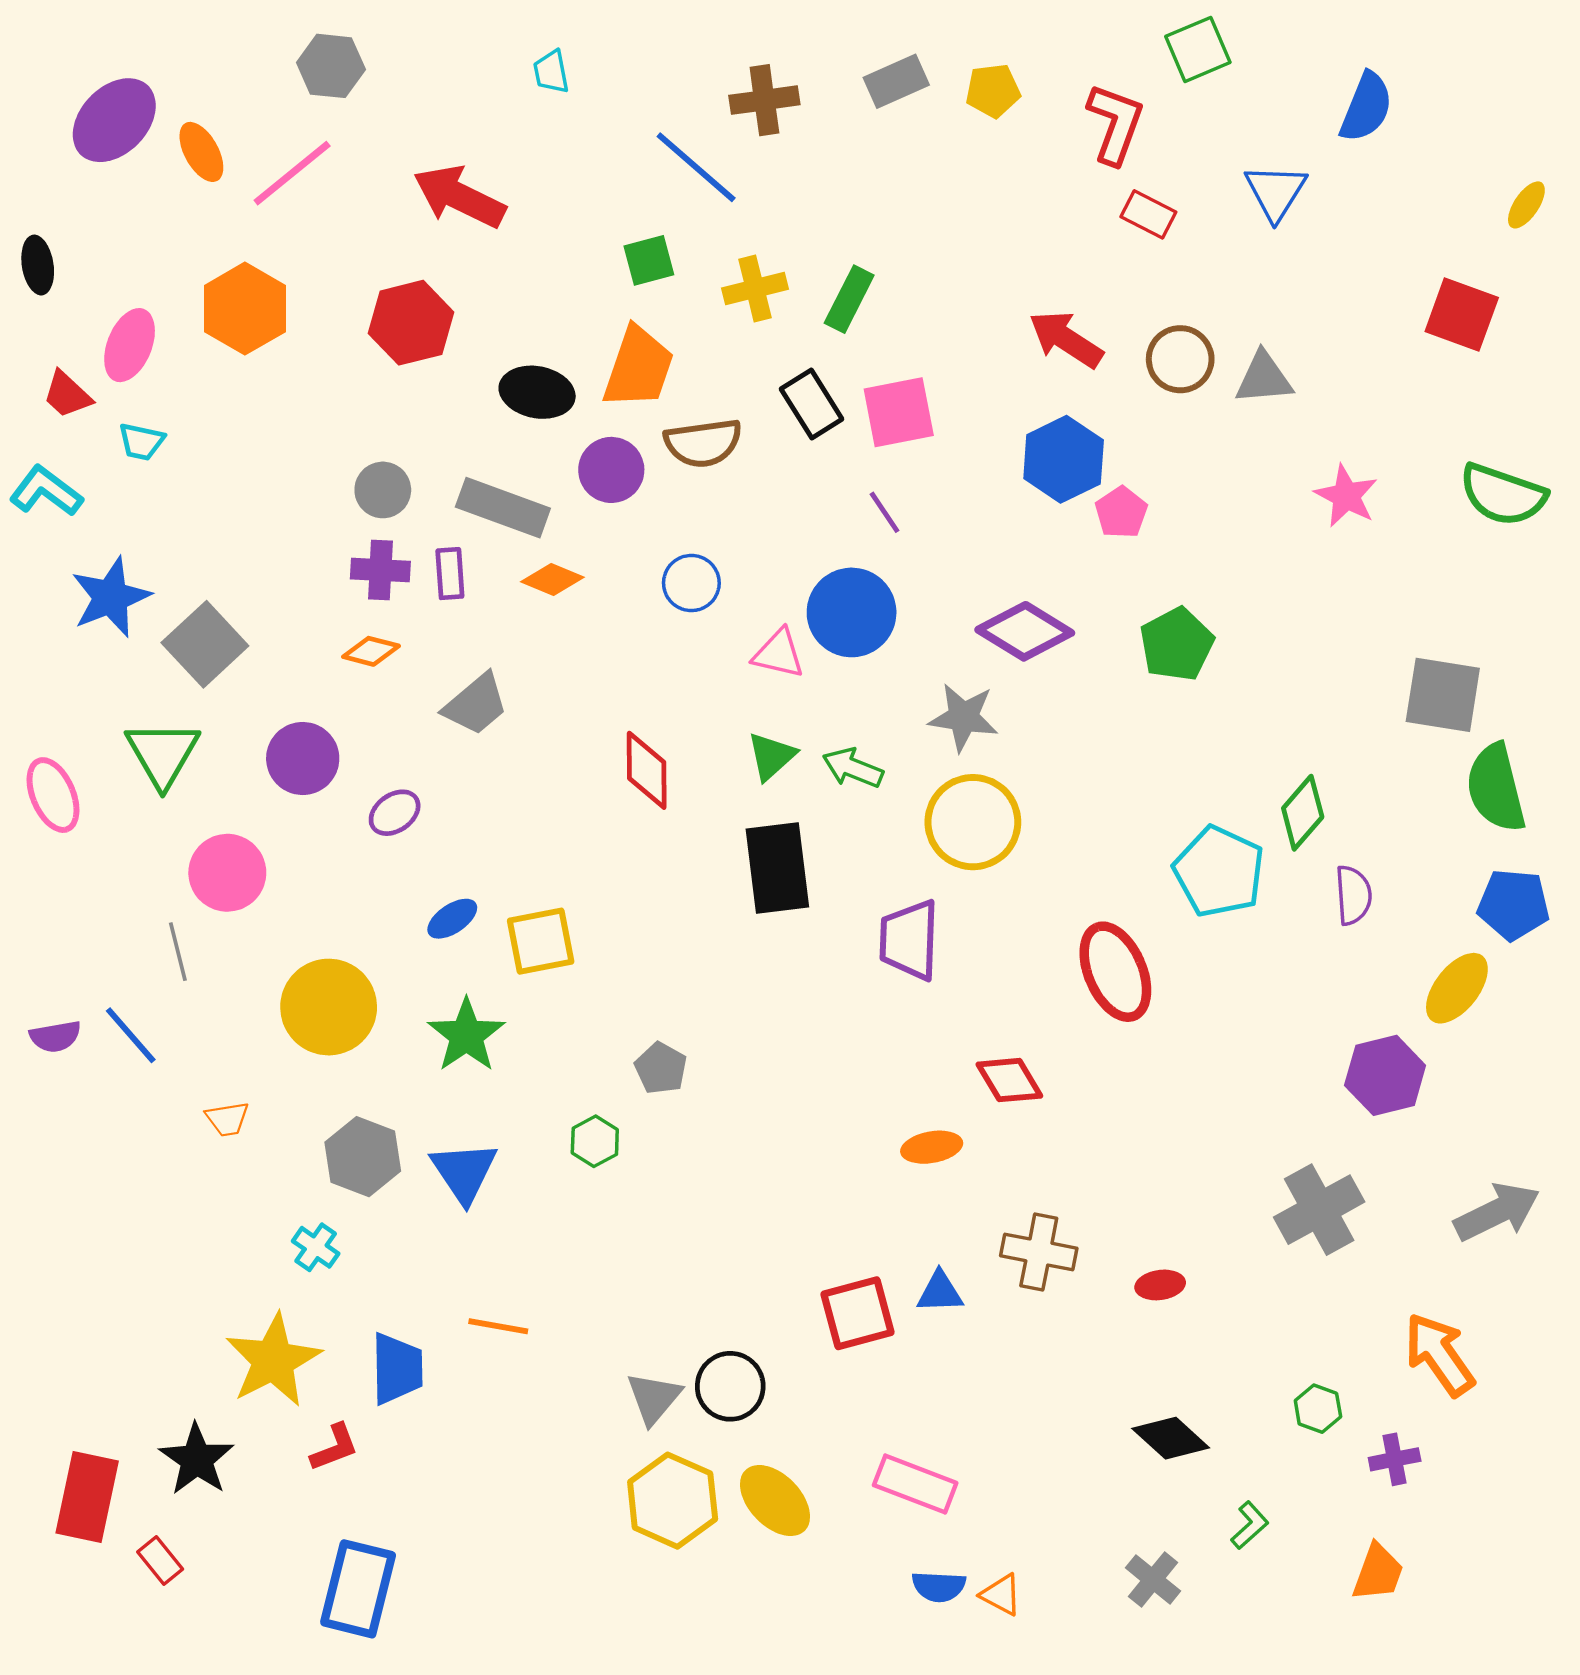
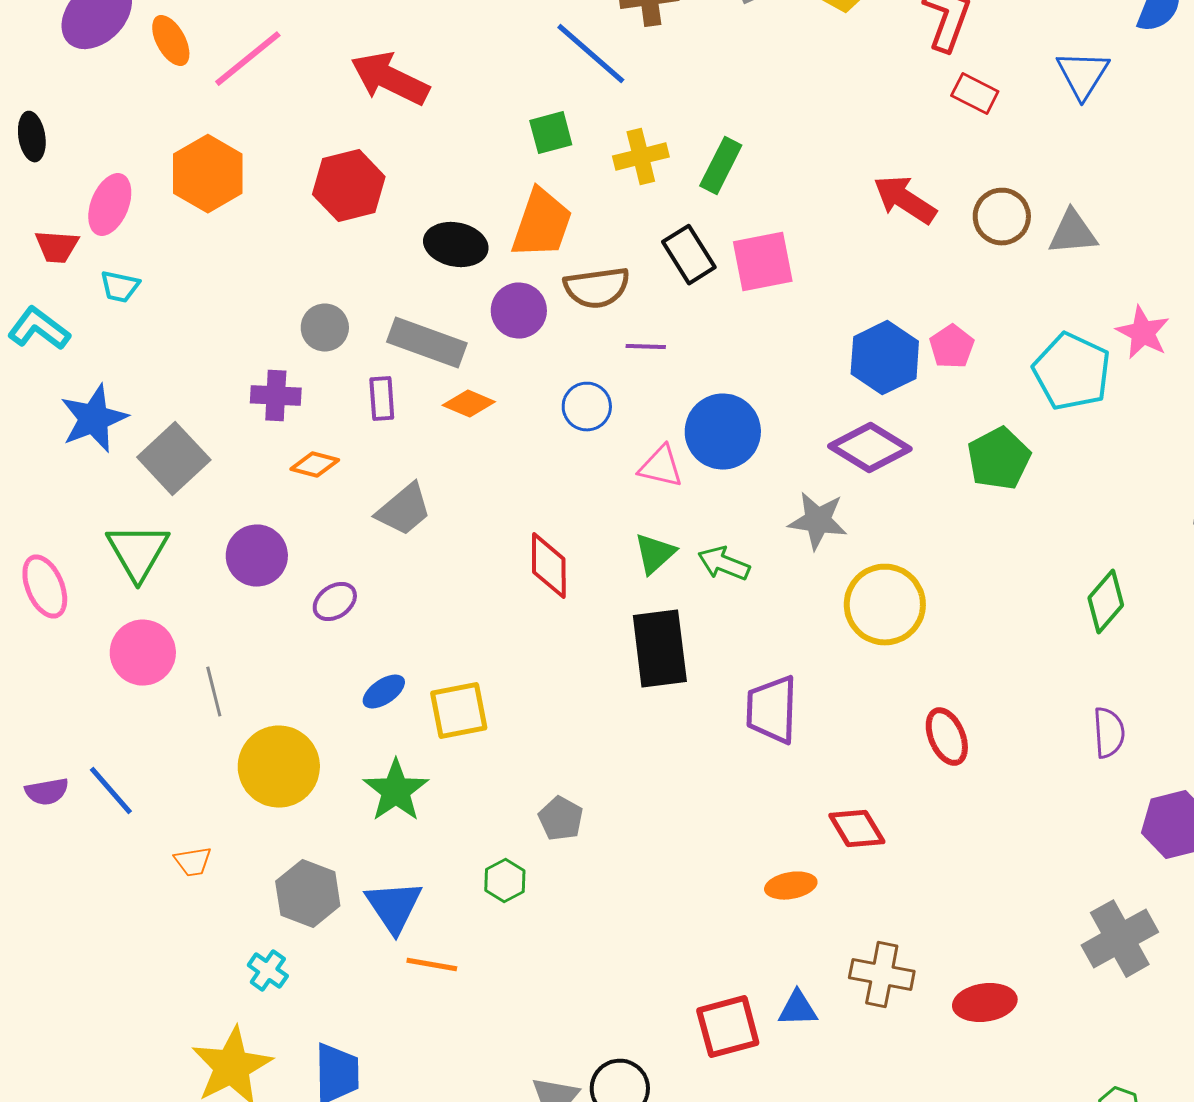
red trapezoid: (67, 395) -> (57, 247), turned -39
blue hexagon: (1064, 459) -> (885, 358), moved
purple line: (885, 512) -> (646, 347), moved, turned -54
purple cross: (380, 570) -> (276, 396), moved
yellow circle: (973, 822) -> (885, 605), moved
cyan pentagon: (1219, 872) -> (1072, 372), moved
pink circle: (227, 873) -> (143, 653), moved
purple semicircle: (1353, 895) -> (1109, 733), moved
gray line: (178, 952) -> (214, 692), moved
red ellipse: (1115, 972) -> (947, 737), size x0.7
red ellipse: (1160, 1285) -> (985, 1003), size x1.5
orange line: (498, 1326) -> (432, 965), moved

